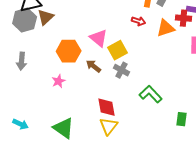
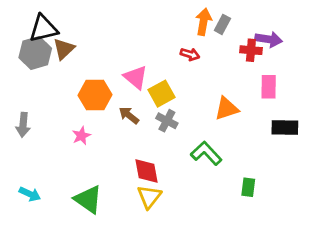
orange triangle: (166, 28) -> (227, 109), moved
gray arrow: (22, 61) -> (23, 125), moved

